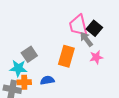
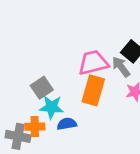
pink trapezoid: (78, 25) -> (93, 63), moved, turned 90
cyan star: (18, 68) -> (51, 107), moved

